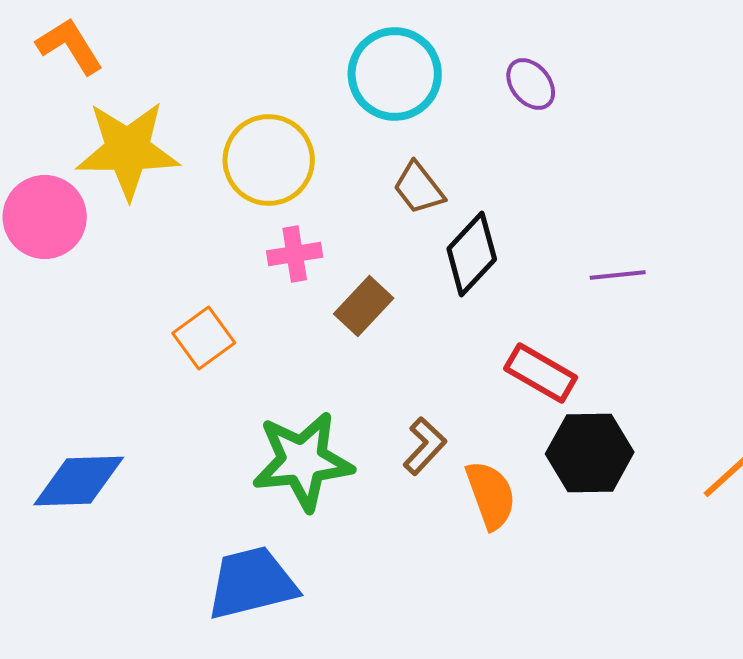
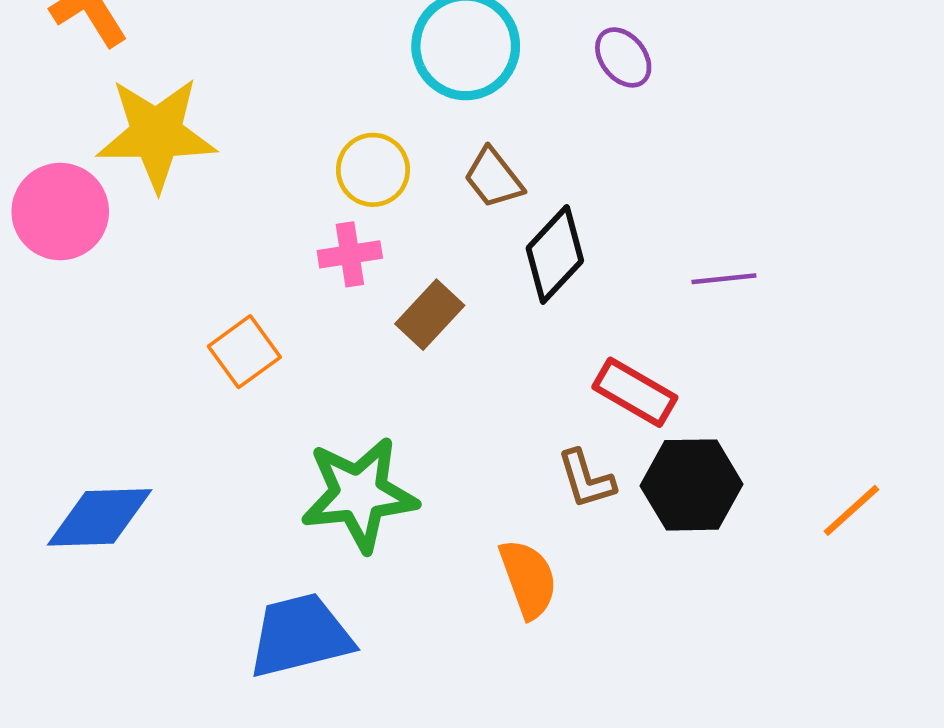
yellow circle: (269, 160) -> (373, 170), moved, size x0.7
brown L-shape: (425, 446) -> (586, 479), moved, turned 120
orange semicircle: (491, 495) -> (528, 579), moved

